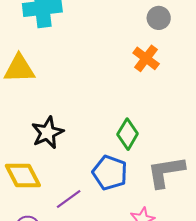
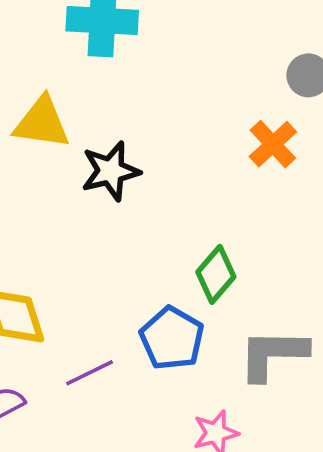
black star: (47, 133) -> (111, 171), moved

